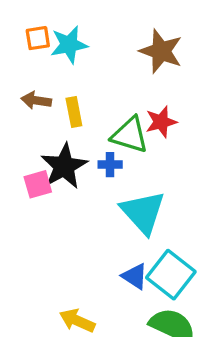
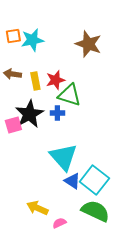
red star: (161, 122) -> (55, 80), moved
cyan triangle: (143, 212) -> (63, 157), moved

